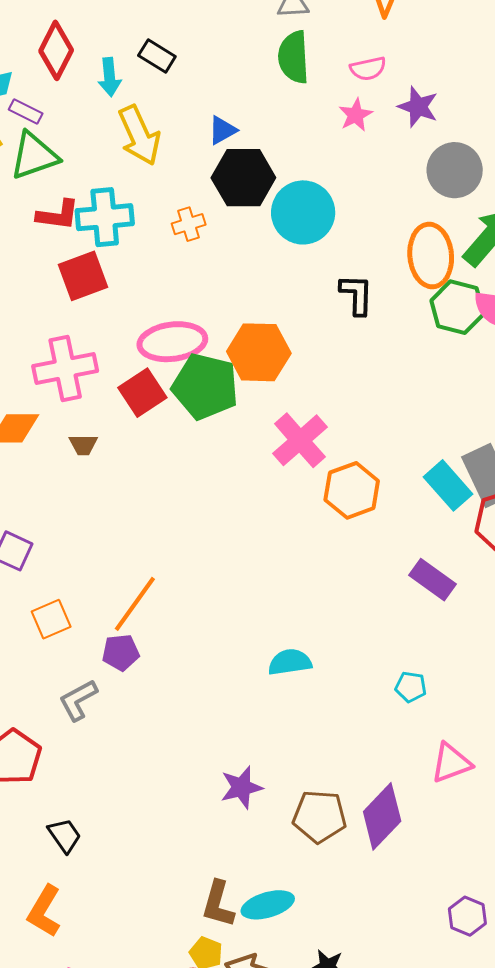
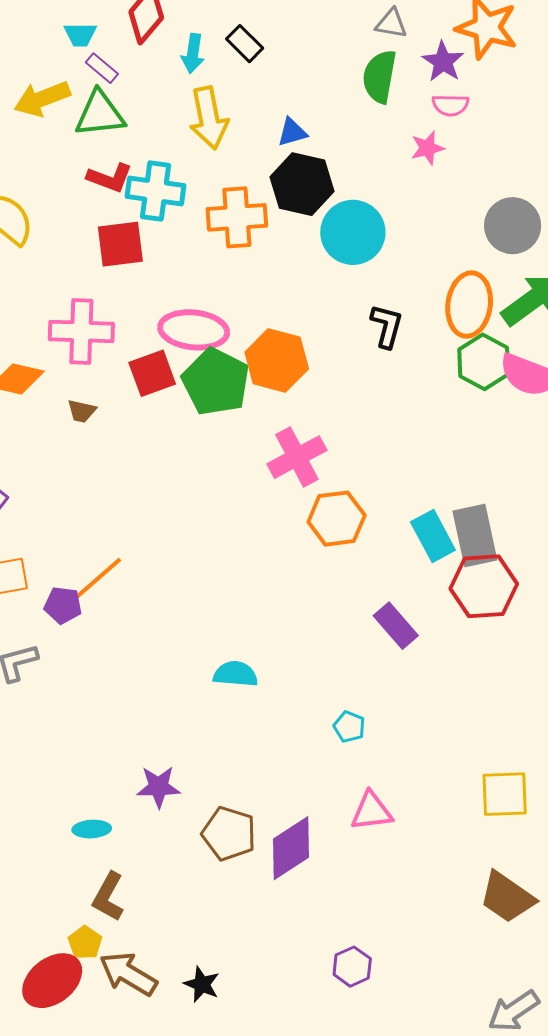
purple star: (418, 107) -> (443, 62), moved
orange cross: (189, 224) -> (237, 217), size x1.8
purple pentagon: (121, 652) -> (63, 605), moved
cyan ellipse: (268, 905) -> (92, 829), moved, size x0.7

